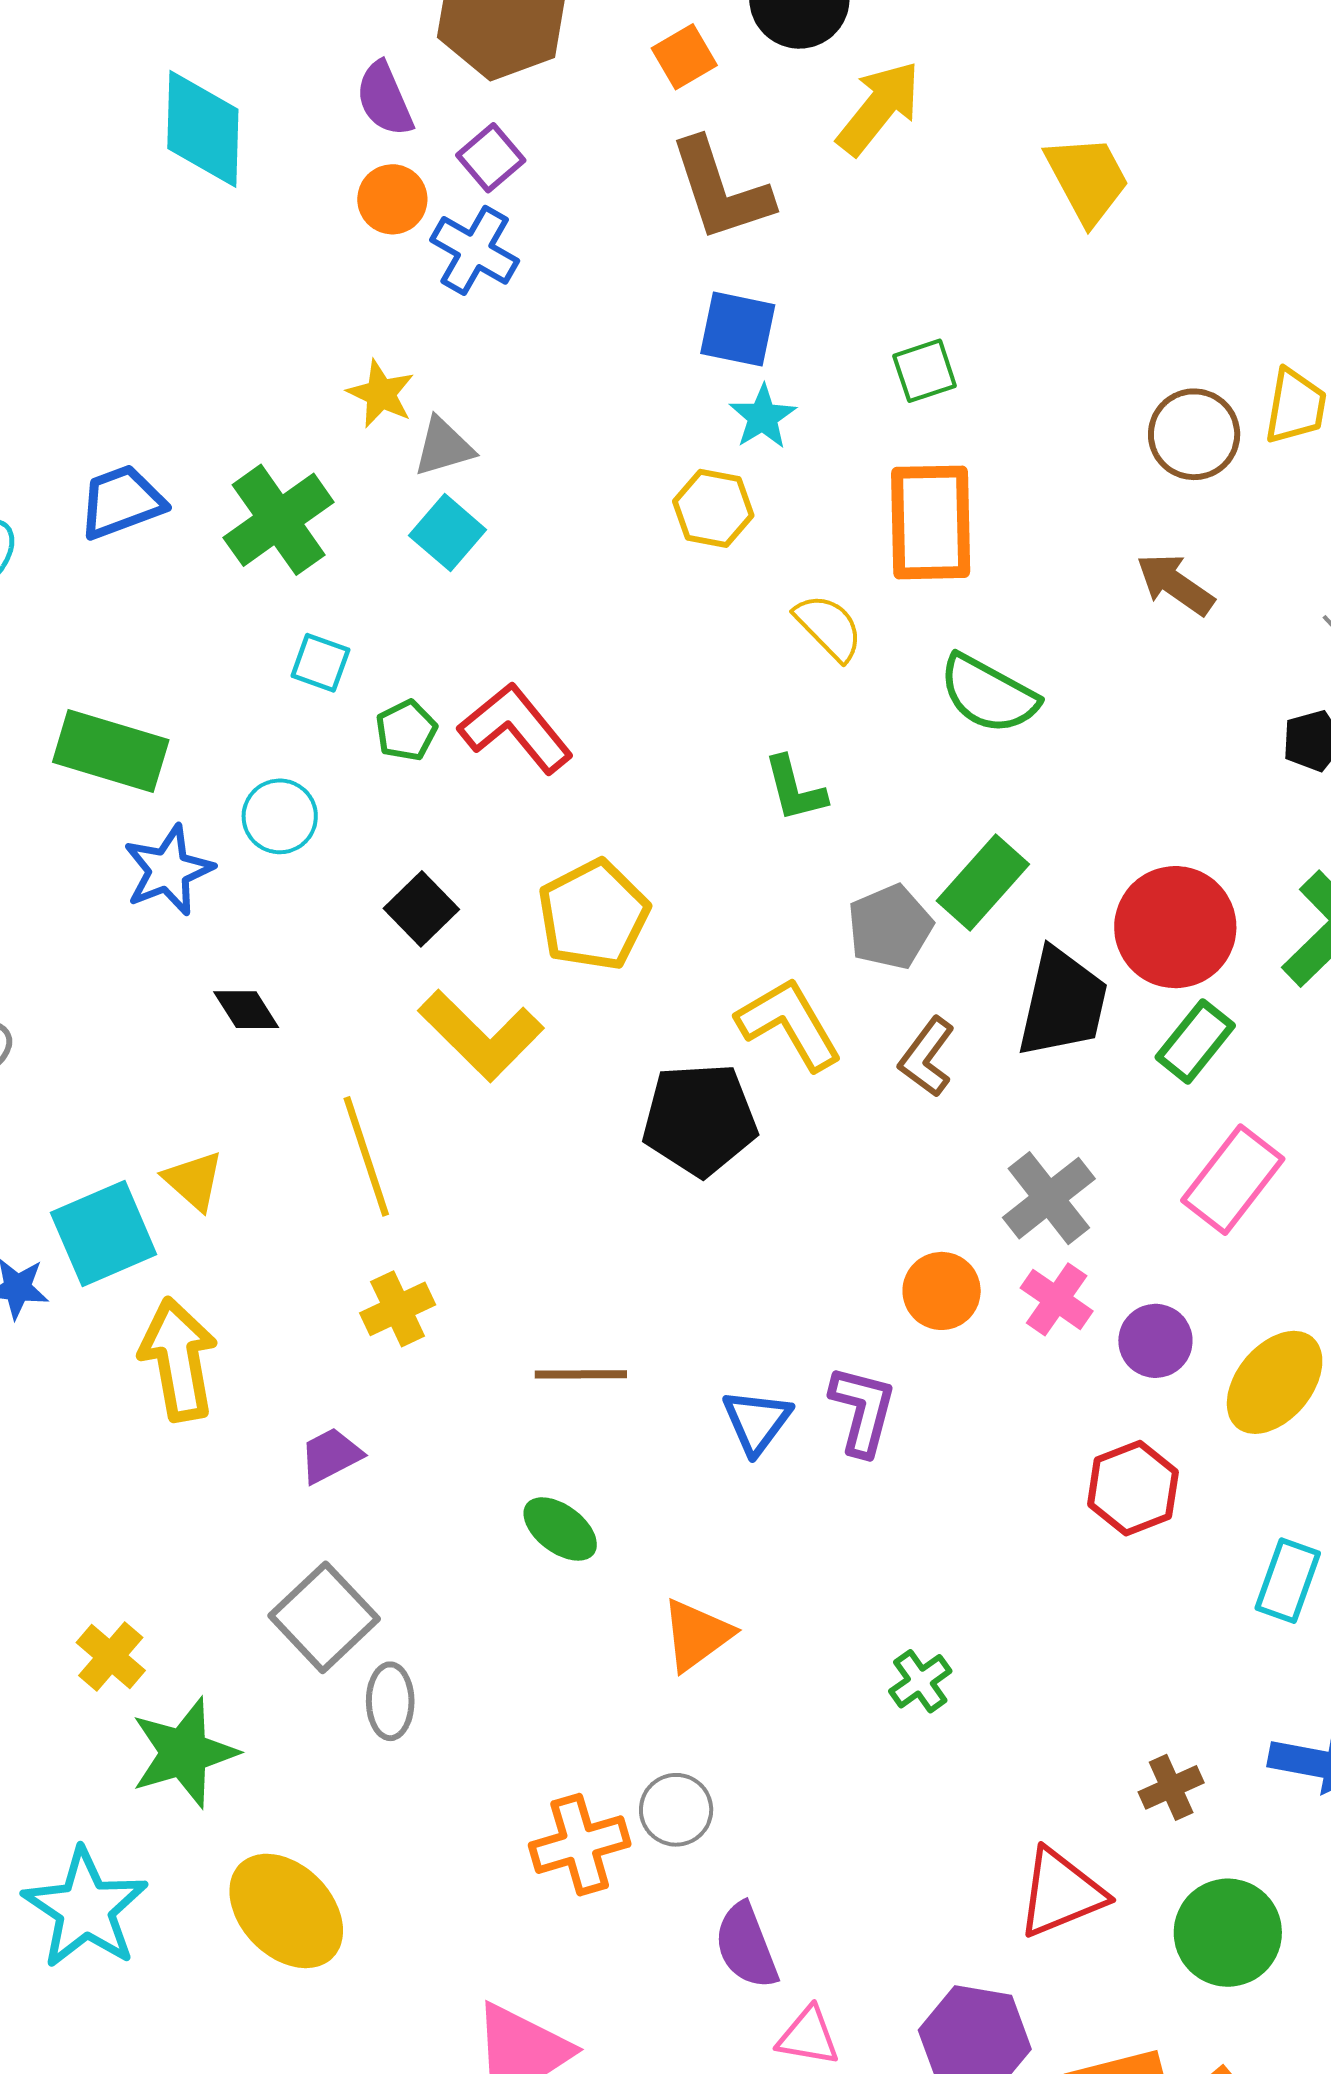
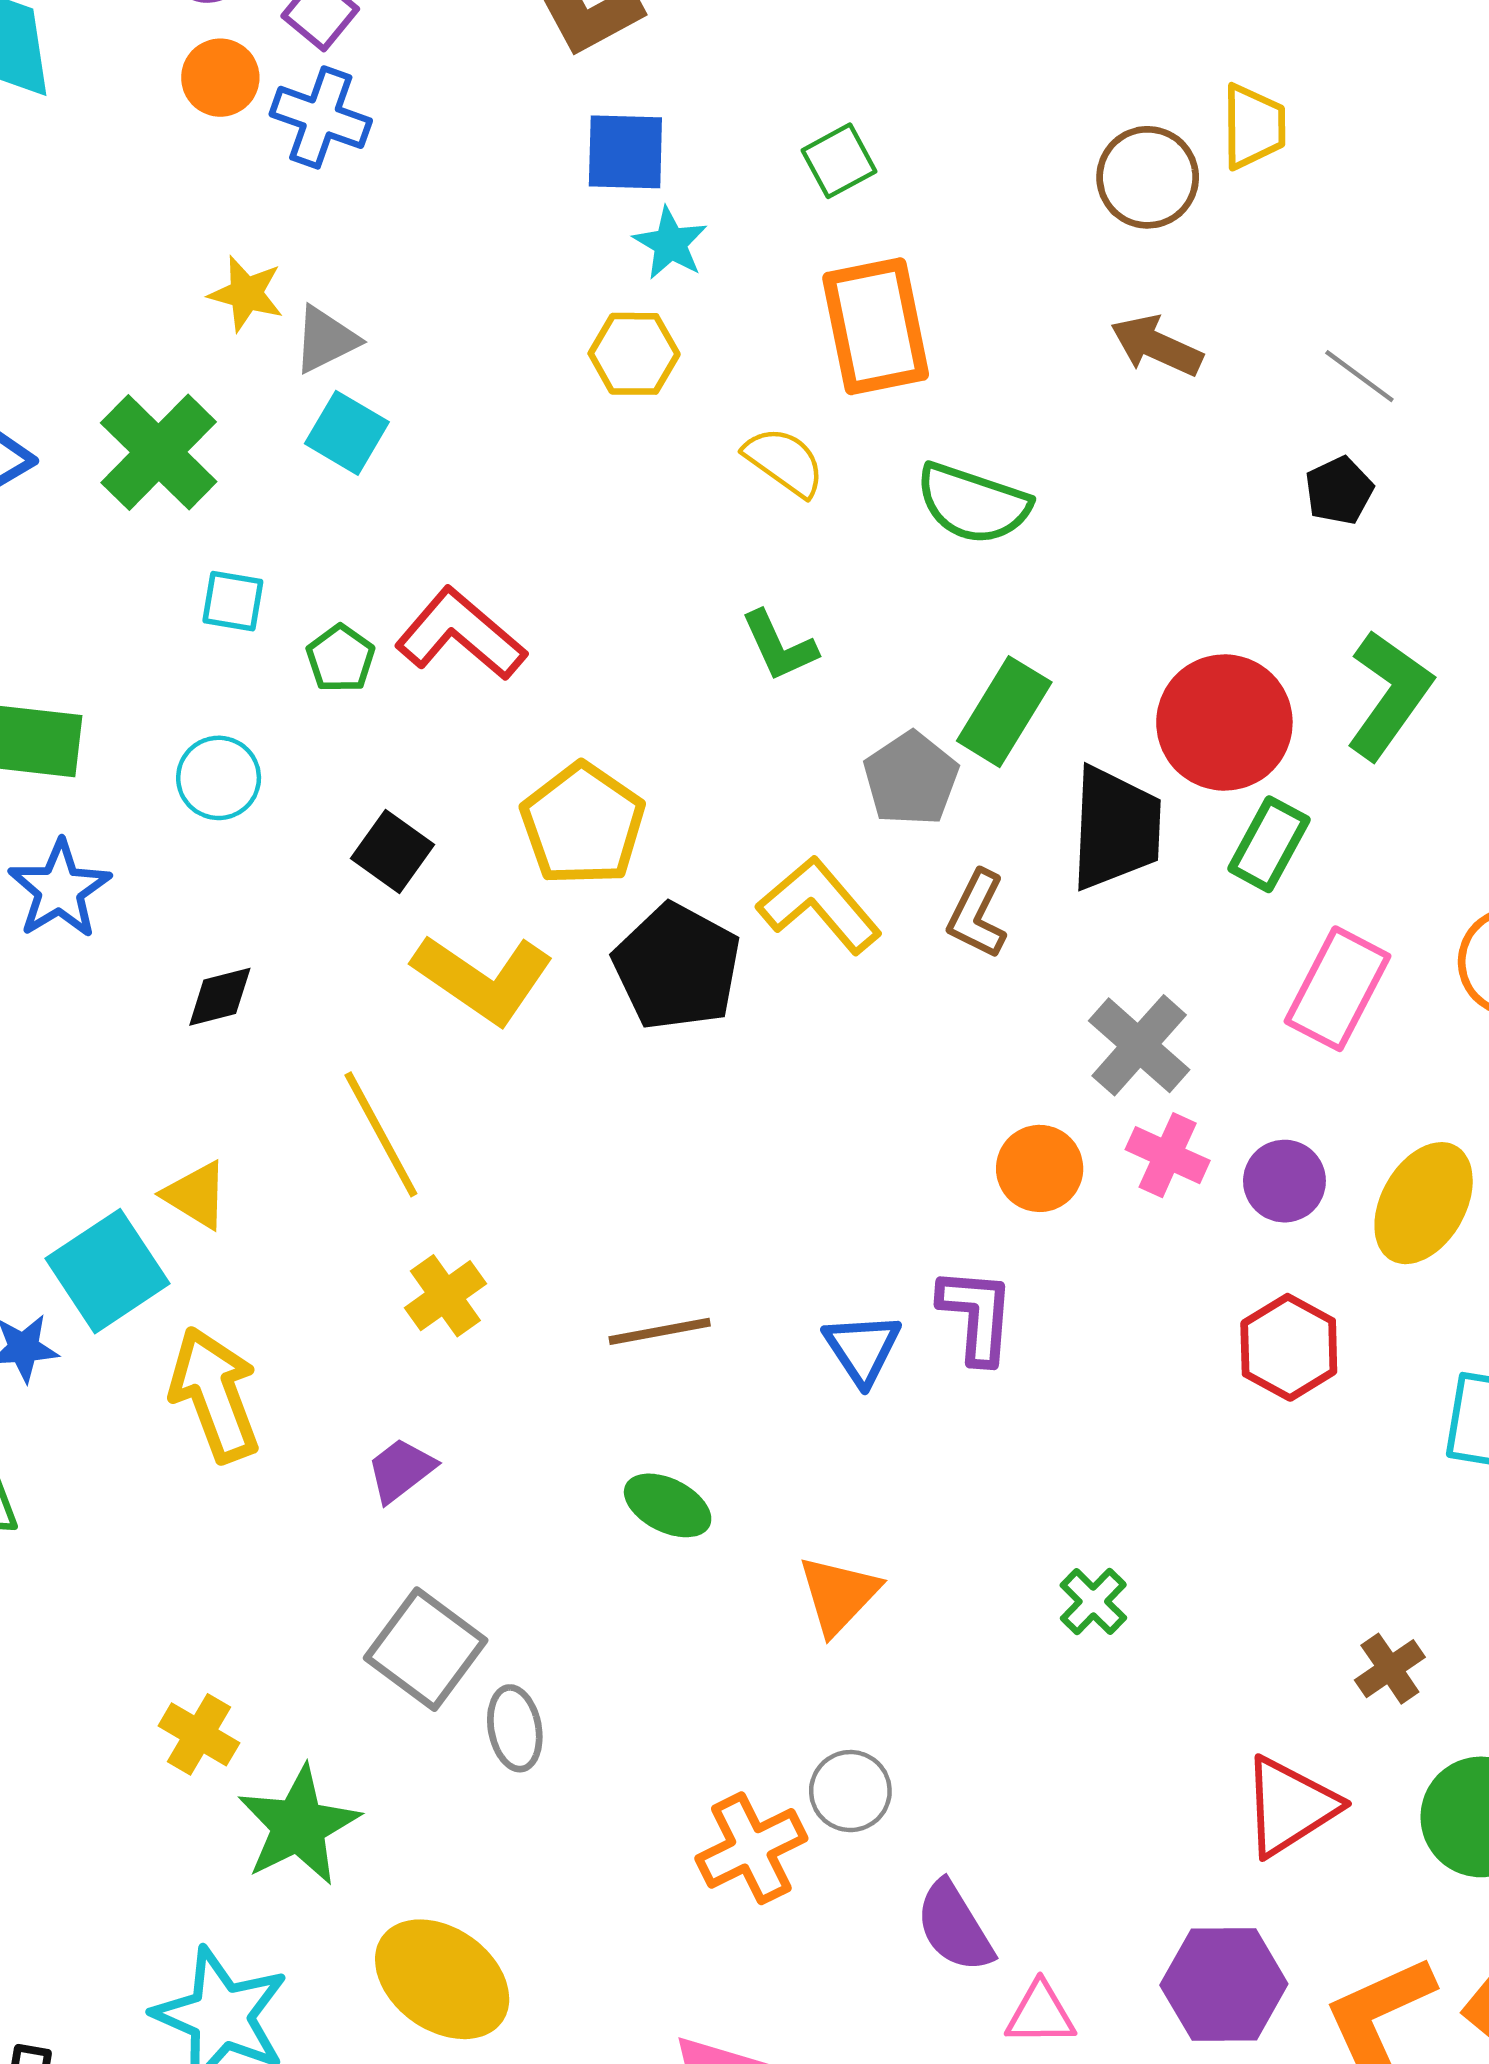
blue star: (168, 870) -> (60, 889), moved
black diamond: (246, 1010) -> (220, 997), turned -62
black pentagon: (700, 1119) -> (677, 967), moved, turned -30

